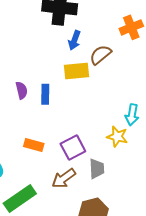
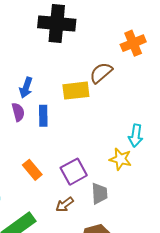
blue arrow: (74, 40) -> (26, 88), moved
orange rectangle: (34, 145) -> (32, 170), turned 36
brown arrow: (64, 178) -> (65, 205), size x0.7

